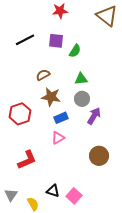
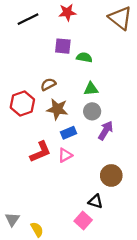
black line: (25, 40) -> (28, 19), moved
green semicircle: (75, 51) -> (84, 57), turned -112
red hexagon: (20, 114) -> (22, 103), moved
red L-shape: (27, 160) -> (40, 152), moved
black triangle: (53, 191) -> (96, 201), moved

